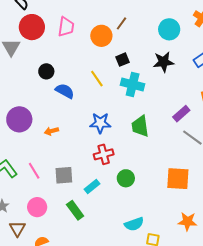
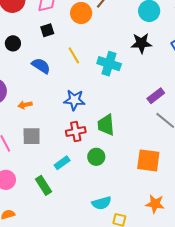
black square: (123, 60) -> (47, 30), moved
black circle: (46, 71) -> (13, 43), moved
green trapezoid: (140, 126) -> (106, 125), moved
gray square: (64, 175) -> (32, 136), moved

